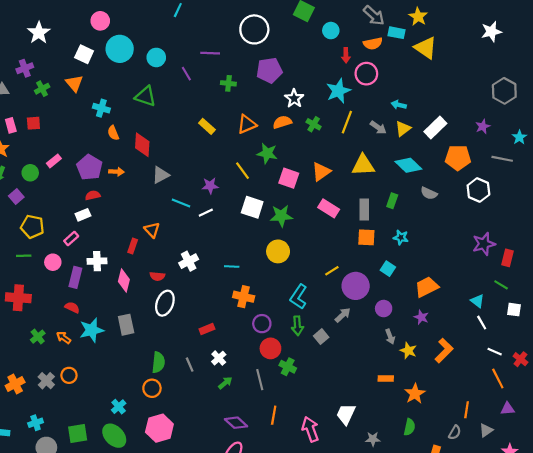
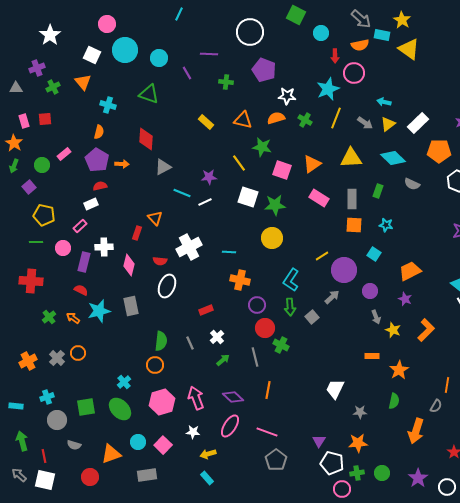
purple pentagon: (269, 70) -> (264, 70), turned 30
white star: (294, 98) -> (287, 96), turned -30
orange triangle: (247, 124) -> (243, 120), turned 36
orange semicircle: (113, 133) -> (99, 132), moved, turned -144
white cross: (189, 261) -> (189, 247), size x1.4
pink arrow: (310, 429) -> (196, 398), moved

